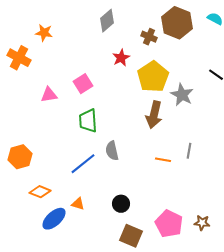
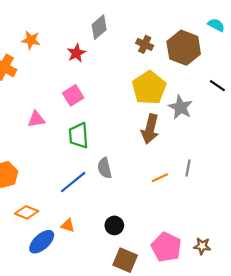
brown hexagon: (177, 23) -> (184, 48), moved
red star: (121, 58) -> (76, 53), moved
pink triangle: (49, 95) -> (36, 119), moved
orange line: (163, 160) -> (160, 178), turned -35

